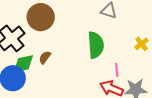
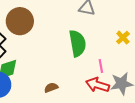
brown semicircle: (45, 57) -> (51, 88), moved, turned 40

